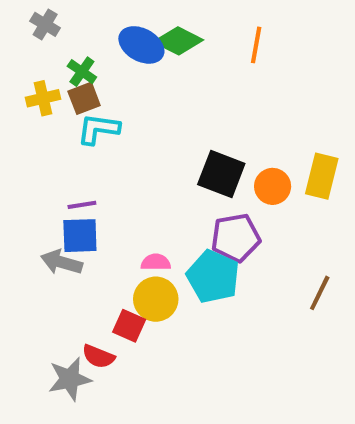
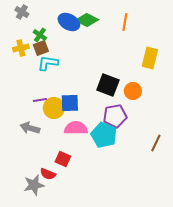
yellow rectangle: (322, 176) -> (150, 58), moved
blue square: (80, 236) -> (70, 103), moved
pink semicircle: (156, 262) -> (76, 128), size x1.6
yellow circle: (156, 299) -> (54, 108), moved

